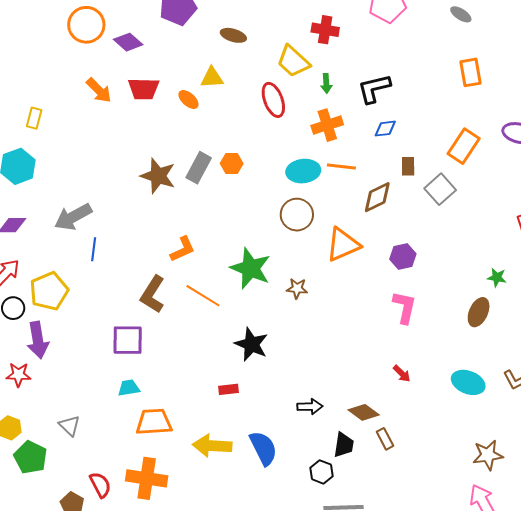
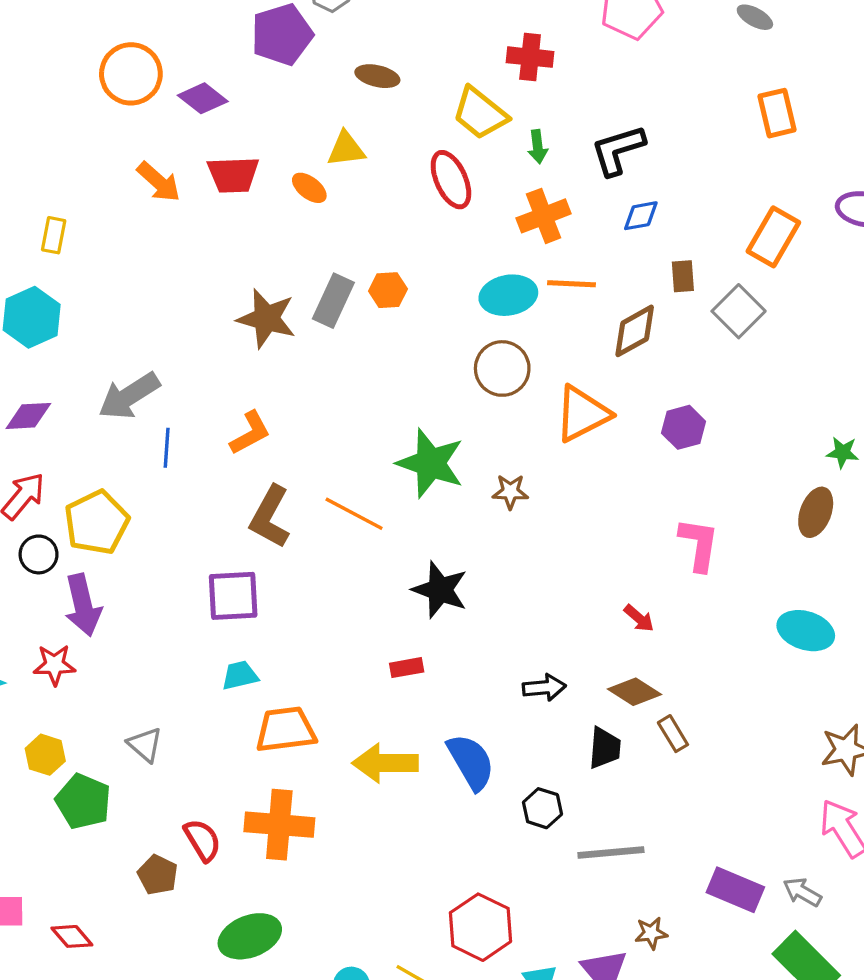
orange L-shape: (183, 249) -> (250, 433), moved
pink L-shape: (404, 307) -> (699, 544), moved
red arrow: (402, 374) -> (639, 618), moved
black hexagon: (322, 472) -> (542, 808), moved

